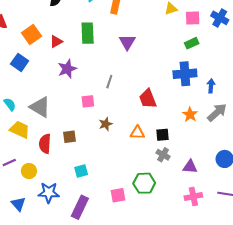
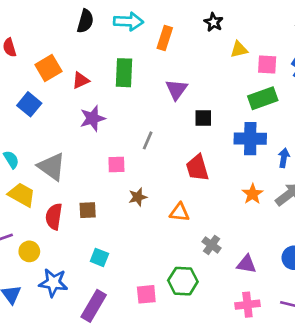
green rectangle: (192, 43) -> (263, 98), size x1.5
black square: (163, 135) -> (203, 118), moved
cyan square: (81, 171) -> (99, 257), turned 32

